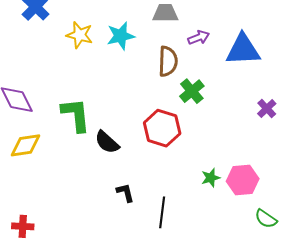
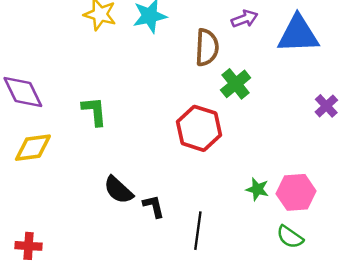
green L-shape: (76, 115) -> (94, 111), size x0.7
black semicircle: (107, 142) -> (118, 190), moved
green star: (211, 178) -> (257, 189), turned 30
green semicircle: (266, 219) -> (290, 237), moved

